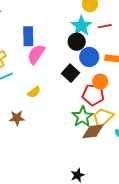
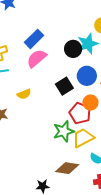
blue rectangle: (28, 36) -> (34, 39), turned 30
black circle: (77, 42) -> (73, 49), moved
brown diamond: (93, 131) -> (67, 168), moved

